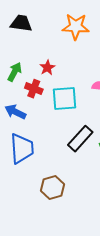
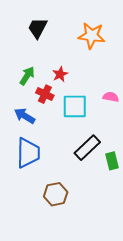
black trapezoid: (21, 23) -> (38, 28), turned -75

